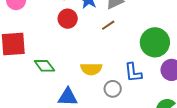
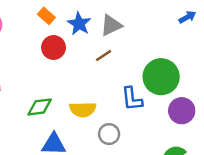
green diamond: (44, 66) -> (40, 107), moved, turned -60
blue L-shape: (133, 73) -> (132, 99), moved

